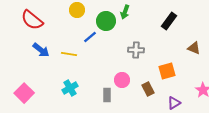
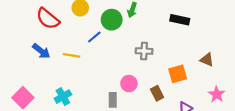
red semicircle: (32, 20) -> (48, 19), moved
black rectangle: (169, 21) -> (180, 20), turned 66
brown triangle: (194, 48) -> (207, 60), moved
cyan cross: (70, 88) -> (63, 97), moved

